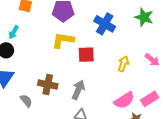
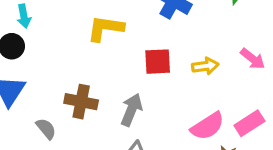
cyan arrow: (14, 32) -> (24, 16), turned -40
red square: (86, 55) -> (158, 62), moved
yellow arrow: (123, 64) -> (205, 66), turned 63

